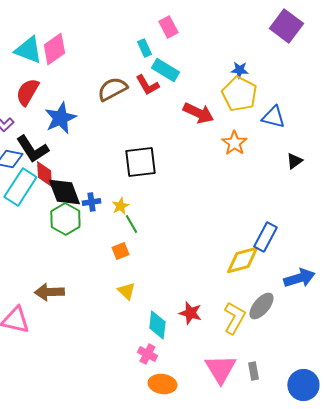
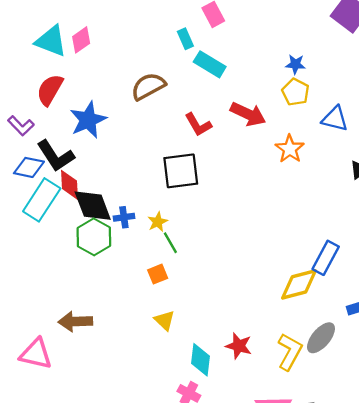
pink diamond: (54, 49) -> (81, 40), size x0.7
red L-shape: (147, 85) -> (198, 125), moved
yellow pentagon: (239, 94) -> (295, 92), size x0.7

